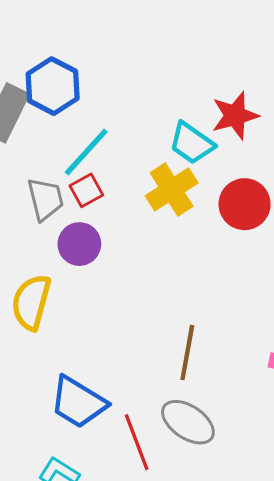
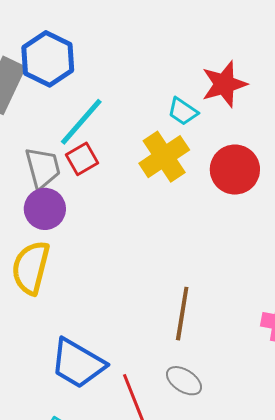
cyan trapezoid: (192, 143) -> (183, 111), size x0.7
purple circle: (79, 244) -> (45, 209), moved
gray ellipse: (188, 422) -> (184, 381), size x0.7

